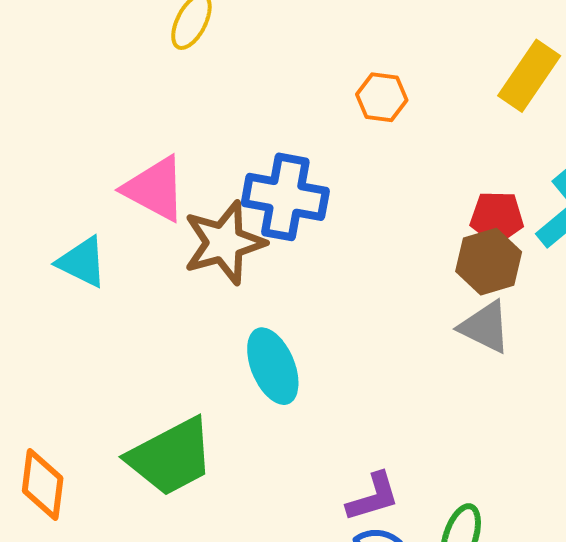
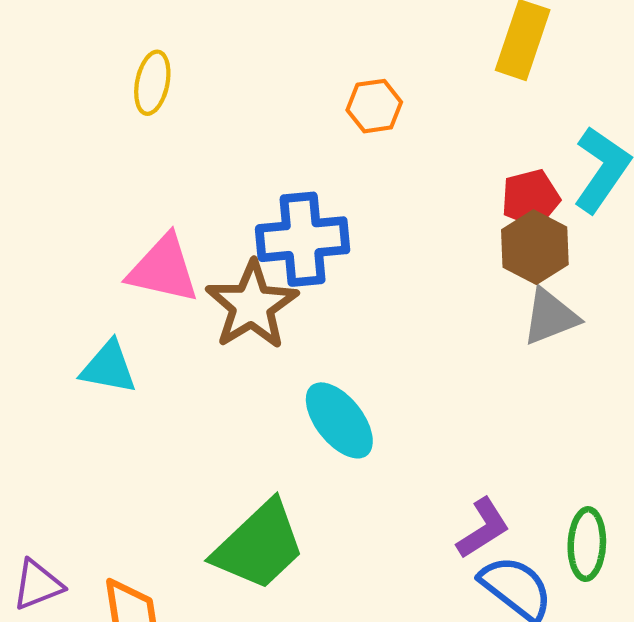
gray triangle: (485, 327) -> (550, 317), turned -32

